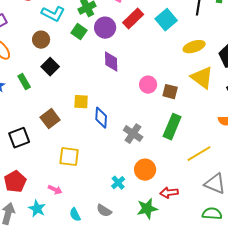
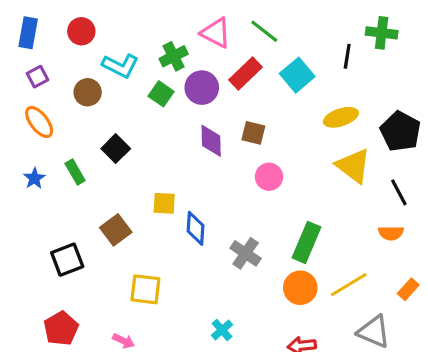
brown circle: (41, 40) -> (88, 92), moved
brown square: (170, 92) -> (253, 133), moved
orange circle: (145, 170) -> (300, 288), moved

